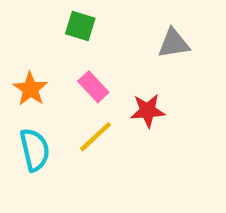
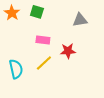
pink rectangle: (93, 87) -> (43, 40), turned -40
orange star: (30, 89) -> (12, 13), moved

